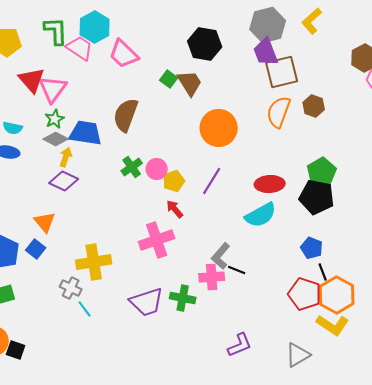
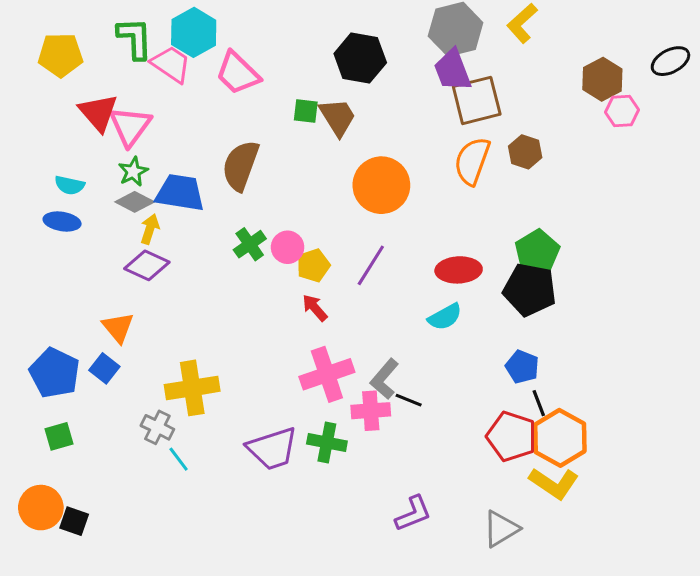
green square: (169, 79) -> (306, 111), turned -30
cyan semicircle: (261, 215) -> (445, 317), size x0.7
pink cross: (157, 240) -> (327, 374), moved

